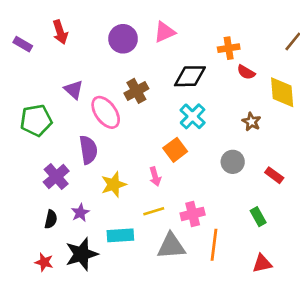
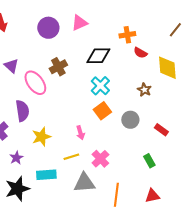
orange square: (175, 150) -> (102, 111), moved
pink arrow: (155, 177) -> (80, 133), moved
pink cross: (193, 214) -> (100, 159), turned -30
orange line: (214, 245) -> (116, 195), moved

